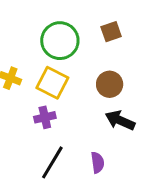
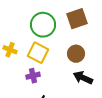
brown square: (111, 32) -> (77, 19), size x1.5

